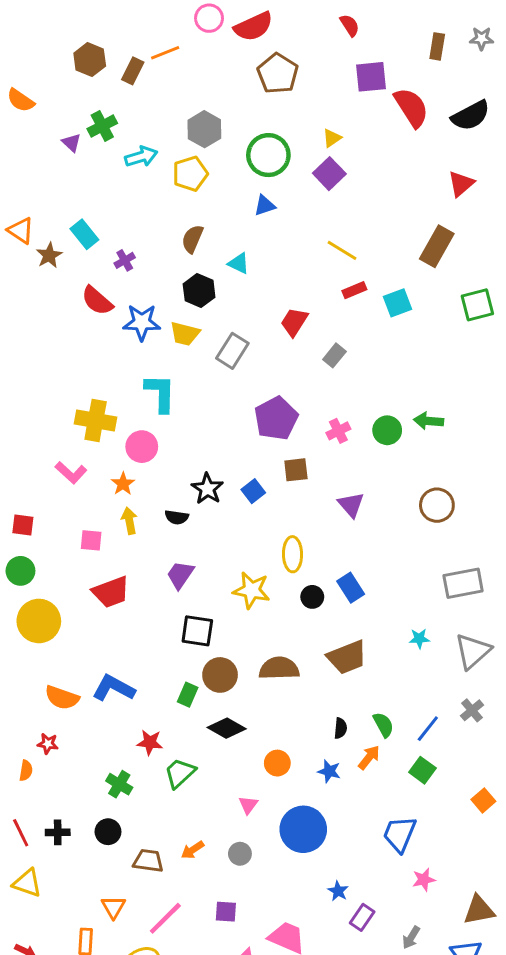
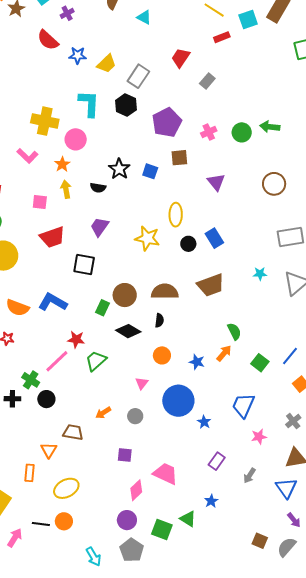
black hexagon: (199, 291) -> (126, 105), moved
cyan square: (397, 303) -> (248, 20), moved
blue star: (142, 322) -> (78, 55), size x0.7
yellow trapezoid: (185, 334) -> (107, 64), turned -60
blue square: (253, 491) -> (150, 171), turned -35
black square: (197, 631) -> (84, 265), moved
gray cross: (472, 710) -> (293, 421), moved
black semicircle: (341, 728) -> (159, 320), moved
blue line: (428, 729) -> (290, 356), moved
green cross: (119, 784) -> (31, 380), moved
brown trapezoid: (148, 861) -> (73, 432), moved
blue star: (338, 891) -> (204, 422), moved
pink line: (165, 918) -> (57, 361), moved

